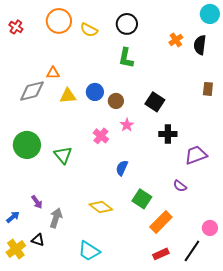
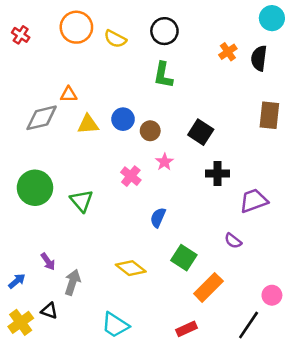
brown rectangle: (208, 89) -> (269, 115), size x1.5
red rectangle: (161, 254) -> (186, 329), moved

